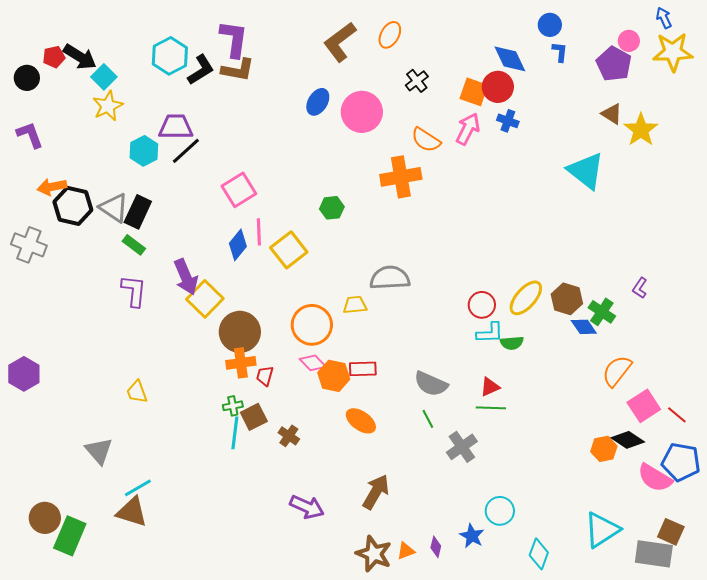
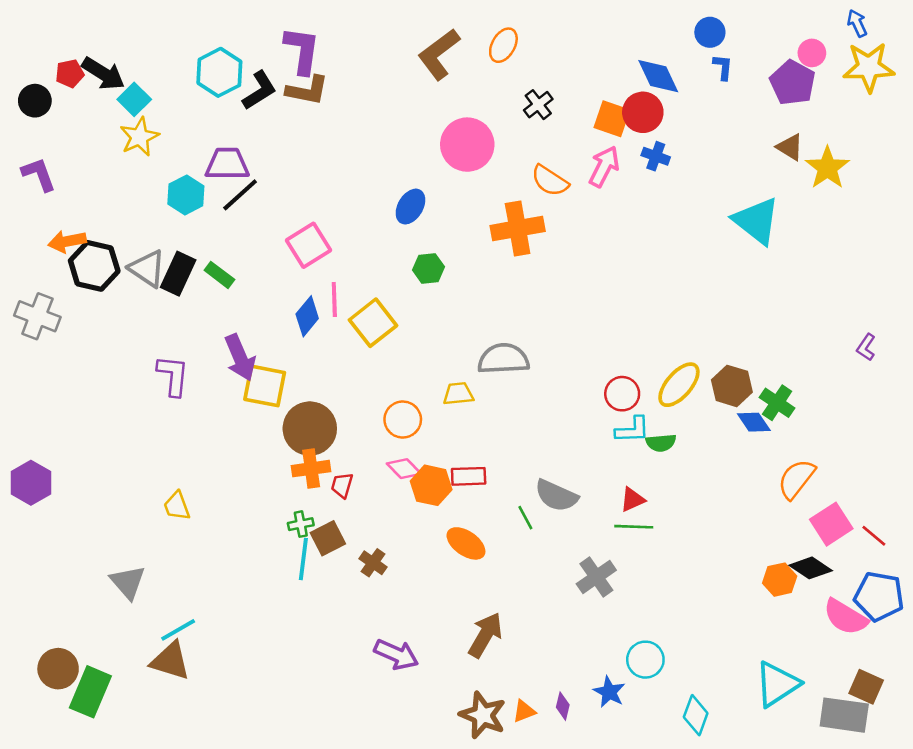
blue ellipse: (318, 102) -> (410, 207), moved
green rectangle: (134, 245) -> (219, 275), moved
purple L-shape: (640, 288) -> (866, 347), moved
yellow square: (205, 299) -> (265, 386), turned -33
orange circle: (312, 325) -> (403, 420), size x0.7
green line: (428, 419) -> (525, 518), moved

